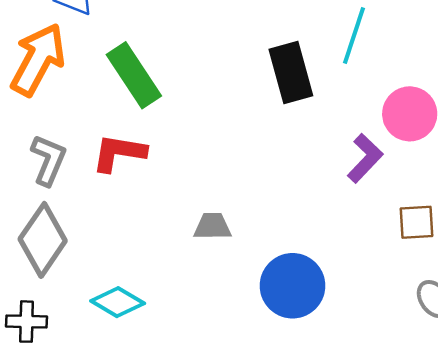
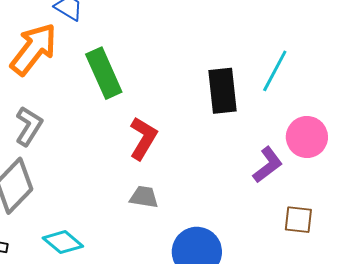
red L-shape: (119, 153) -> (143, 138), moved, turned 102

